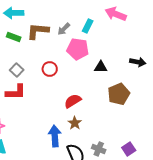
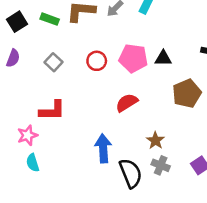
pink pentagon: (78, 49) -> (133, 58), moved
red L-shape: (16, 92) -> (52, 110), moved
brown star: (75, 123) -> (155, 141), moved

